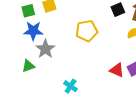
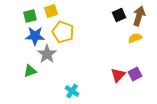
yellow pentagon: (87, 31) -> (63, 32), moved, turned 30
red triangle: (117, 70) -> (118, 75), turned 49

